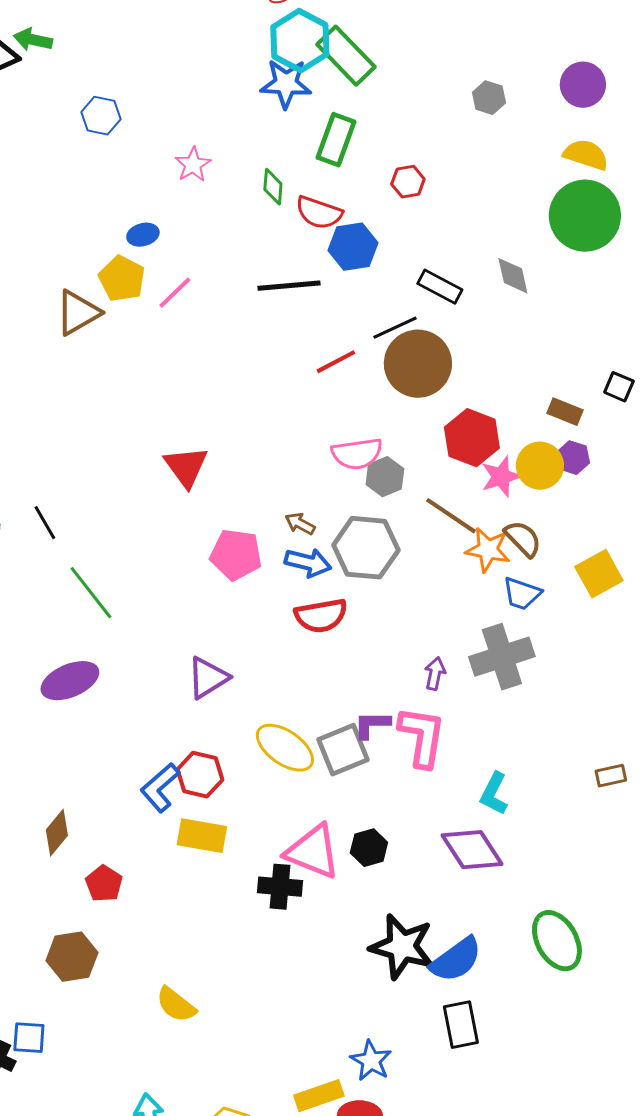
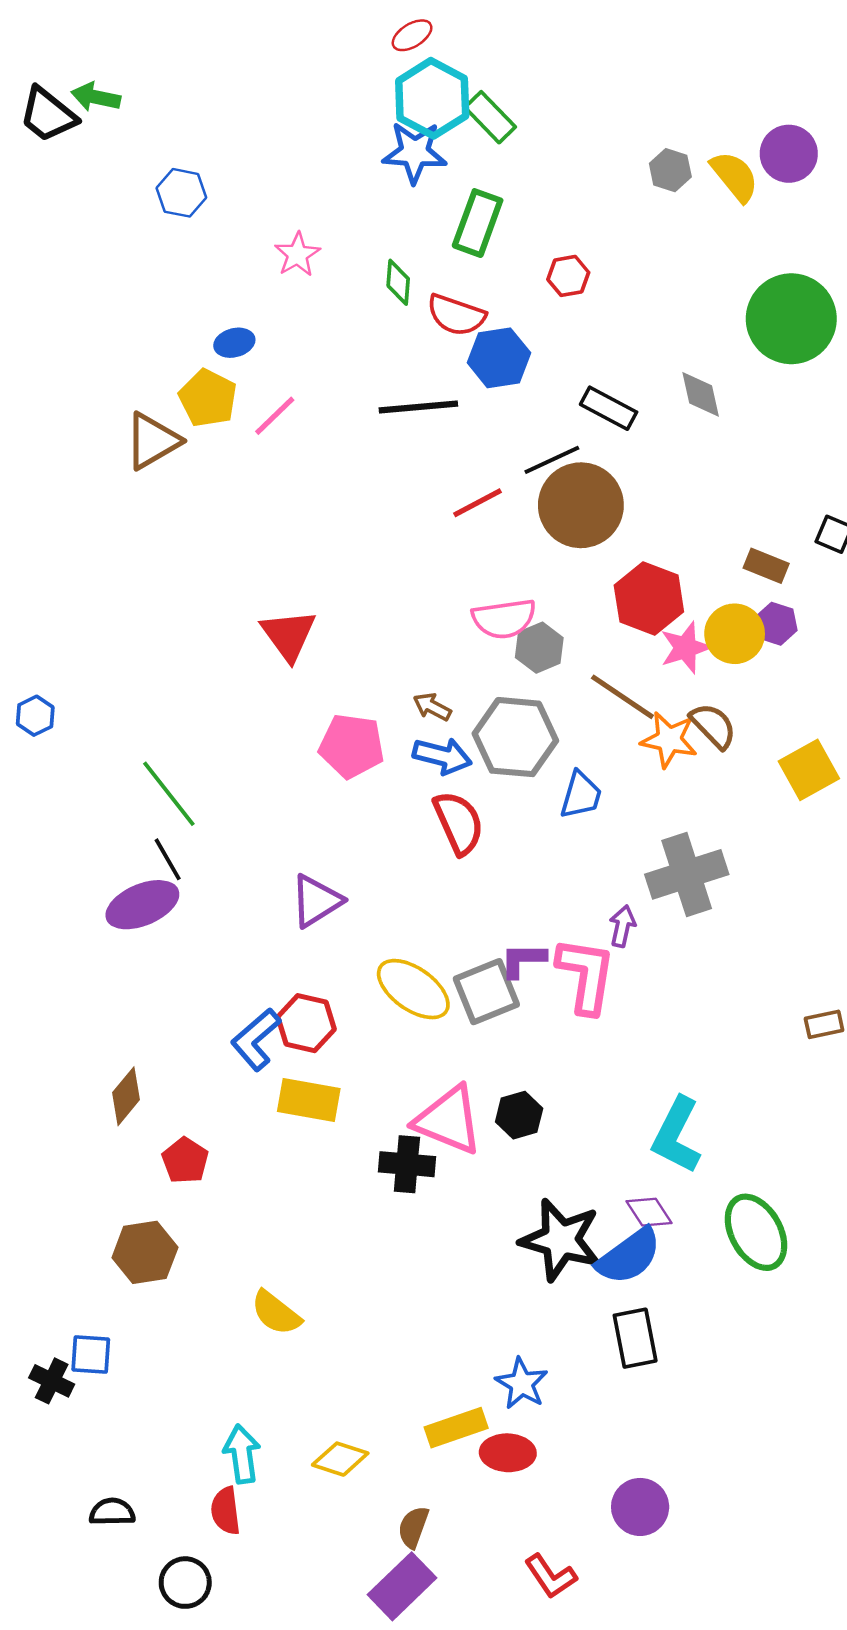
green rectangle: (346, 56) -> (490, 117), size x0.7
yellow semicircle: (586, 155) -> (735, 176), moved, turned 33
black line: (45, 523) -> (168, 859), moved
blue trapezoid: (522, 594) -> (581, 795), moved, turned -93
red semicircle: (321, 616) -> (459, 823), turned -104
purple arrow: (435, 674) -> (622, 926), moved
cyan L-shape: (494, 794) -> (677, 1135), moved, size x1.4
purple diamond: (472, 850) -> (649, 1212), moved, size x0.6

